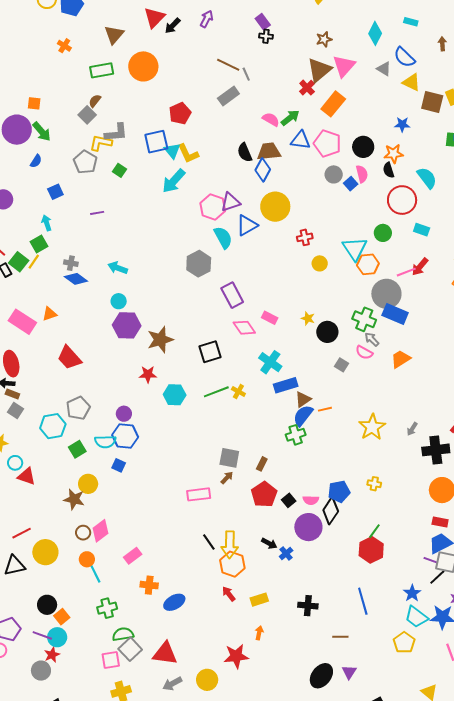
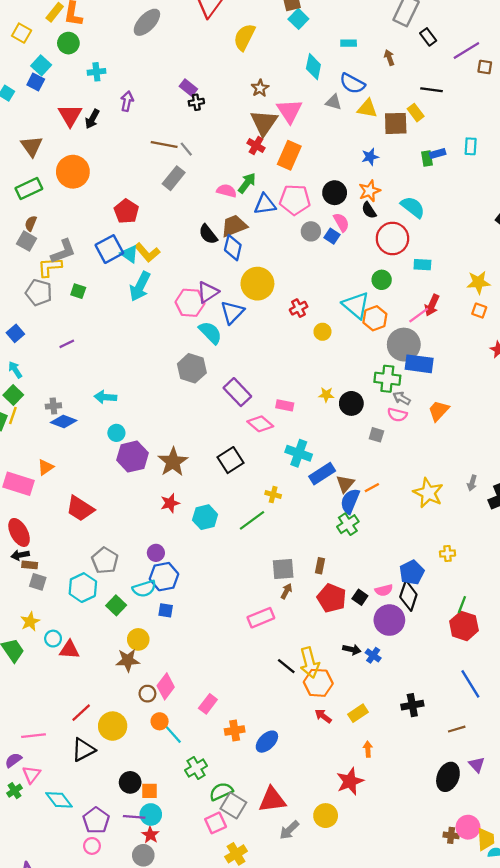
green line: (216, 392) -> (252, 520), moved
orange square: (62, 617) -> (150, 791), turned -35

